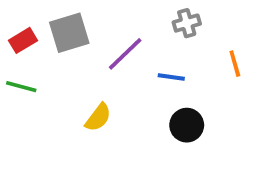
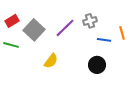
gray cross: (187, 23) -> (90, 21), moved
gray square: (69, 33) -> (34, 30), moved, turned -30
blue line: (171, 77) -> (104, 40), moved

